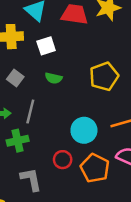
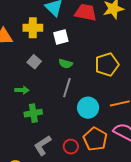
gray line: (30, 111) -> (67, 88), moved
red circle: (63, 160) -> (71, 147), moved
gray L-shape: (31, 179) -> (43, 145), turned -115

